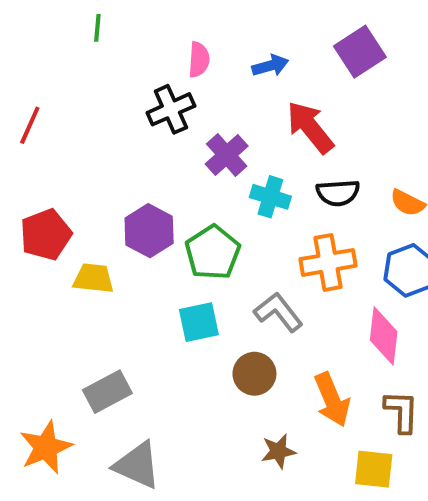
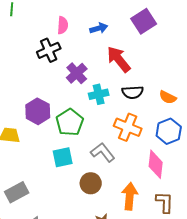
cyan cross: (270, 197) -> (99, 94), turned -30
orange cross: (328, 262) -> (128, 127), turned 32
orange arrow: (332, 400) -> (130, 196), turned -152

